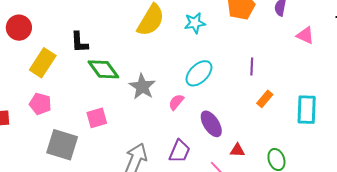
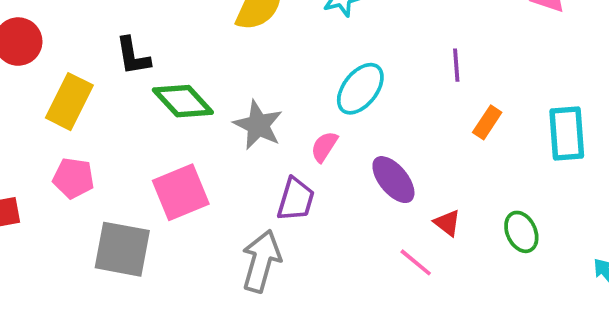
pink square: (97, 118) -> (181, 192), size x1.4
red triangle: (237, 150) -> (447, 223), turned 42
purple trapezoid: (180, 151) -> (296, 199), moved

